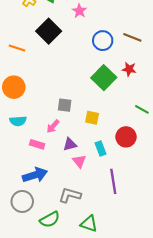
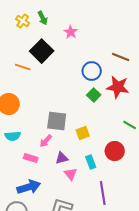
blue circle: (103, 41) -> (92, 71), moved
orange line: (17, 48) -> (23, 67), moved
red star: (129, 69) -> (118, 87), size x1.6
green square: (104, 78) -> (94, 95), size x0.6
gray square: (65, 105) -> (57, 121), size x1.5
yellow square: (92, 118) -> (83, 133), turned -32

